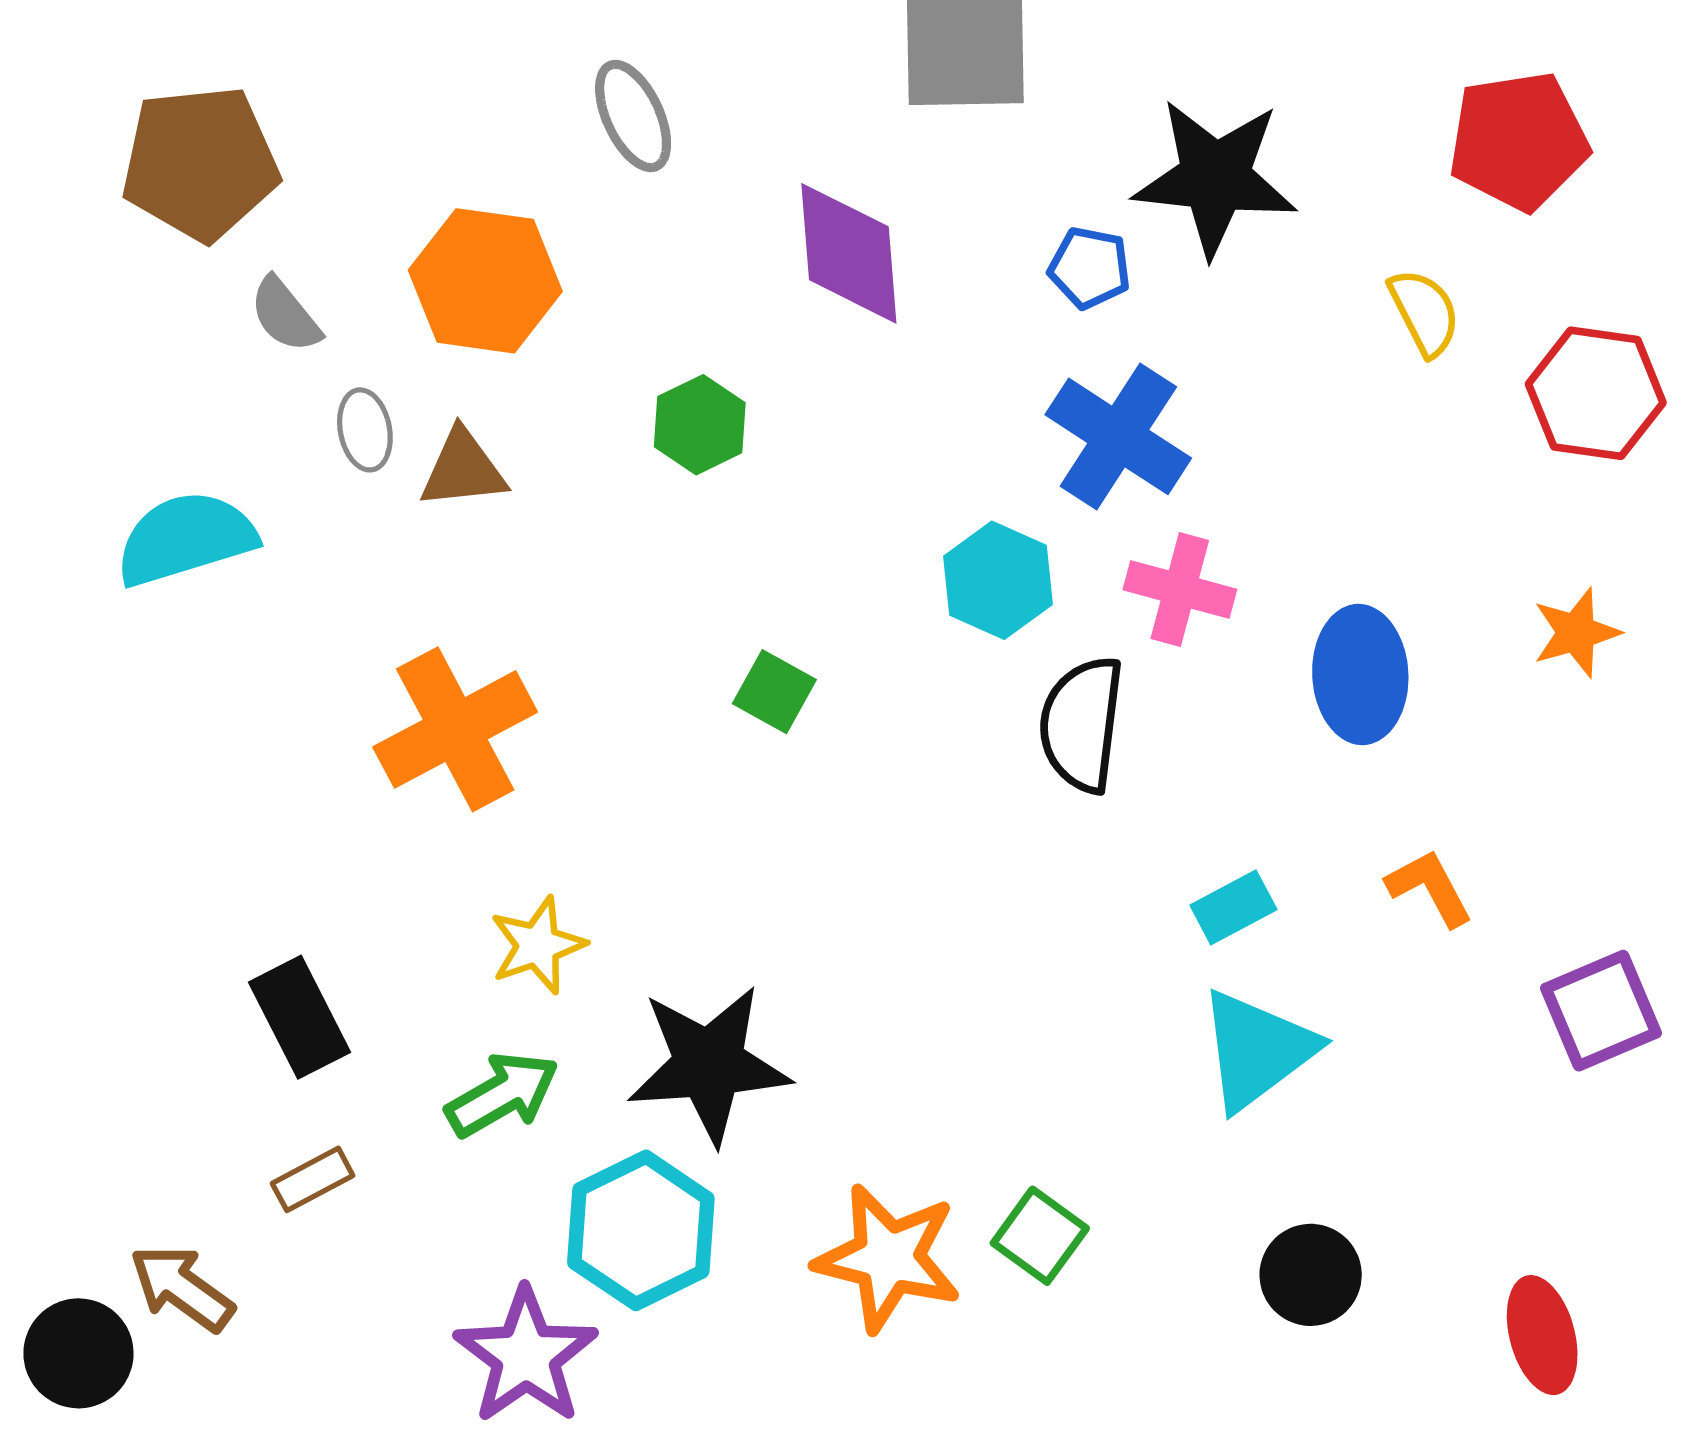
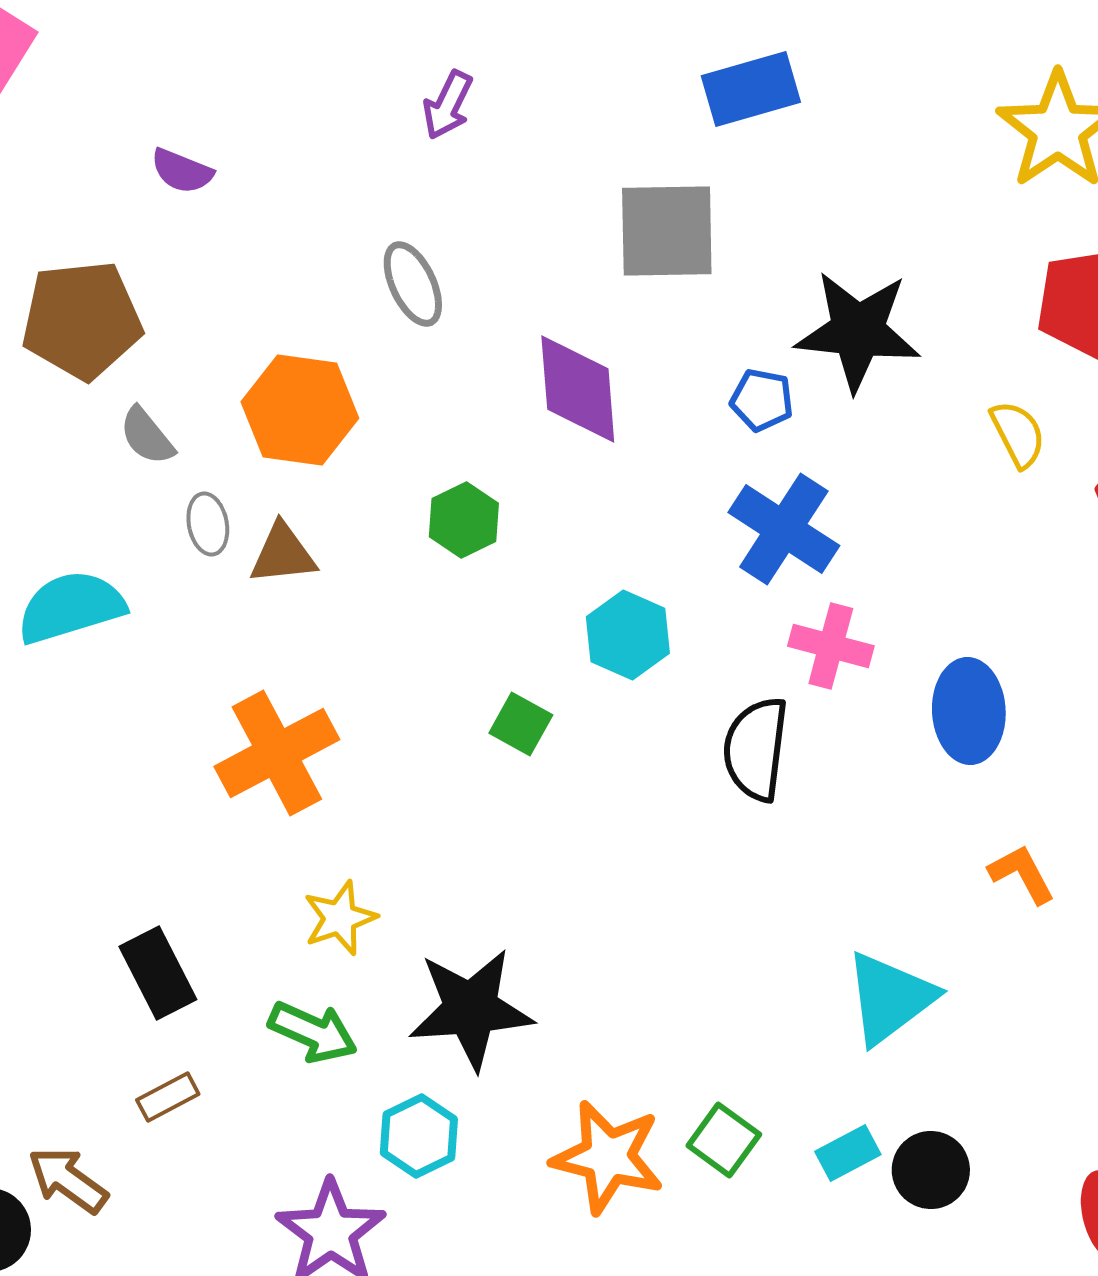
cyan hexagon: (998, 580) -> (628, 635), moved
cyan rectangle: (1233, 907) -> (848, 1153), moved
green arrow: (502, 1094) -> (313, 1032), turned 54
cyan hexagon: (641, 1230) -> (419, 1136), size x0.7

